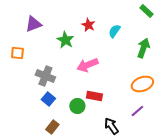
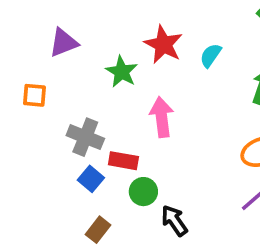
red star: (88, 25) -> (163, 44), size x1.5
pink arrow: (87, 65) -> (162, 117), turned 105
red rectangle: (94, 96) -> (123, 161), moved
black arrow: (111, 126) -> (174, 221), moved

